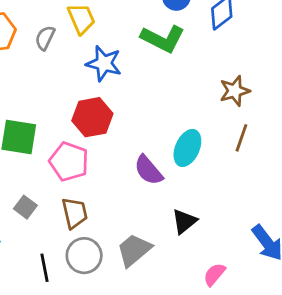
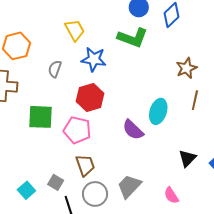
gray semicircle: (45, 38) -> (55, 69), moved
gray square: (25, 207) -> (56, 182), moved
black triangle: (184, 221) -> (187, 158), moved
pink semicircle: (214, 274) -> (171, 195), moved, turned -66

